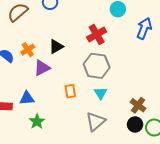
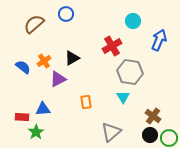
gray hexagon: (97, 66) -> (130, 72), moved
cyan triangle: (101, 93) -> (123, 97), moved
green star: (37, 121) -> (36, 132), moved

